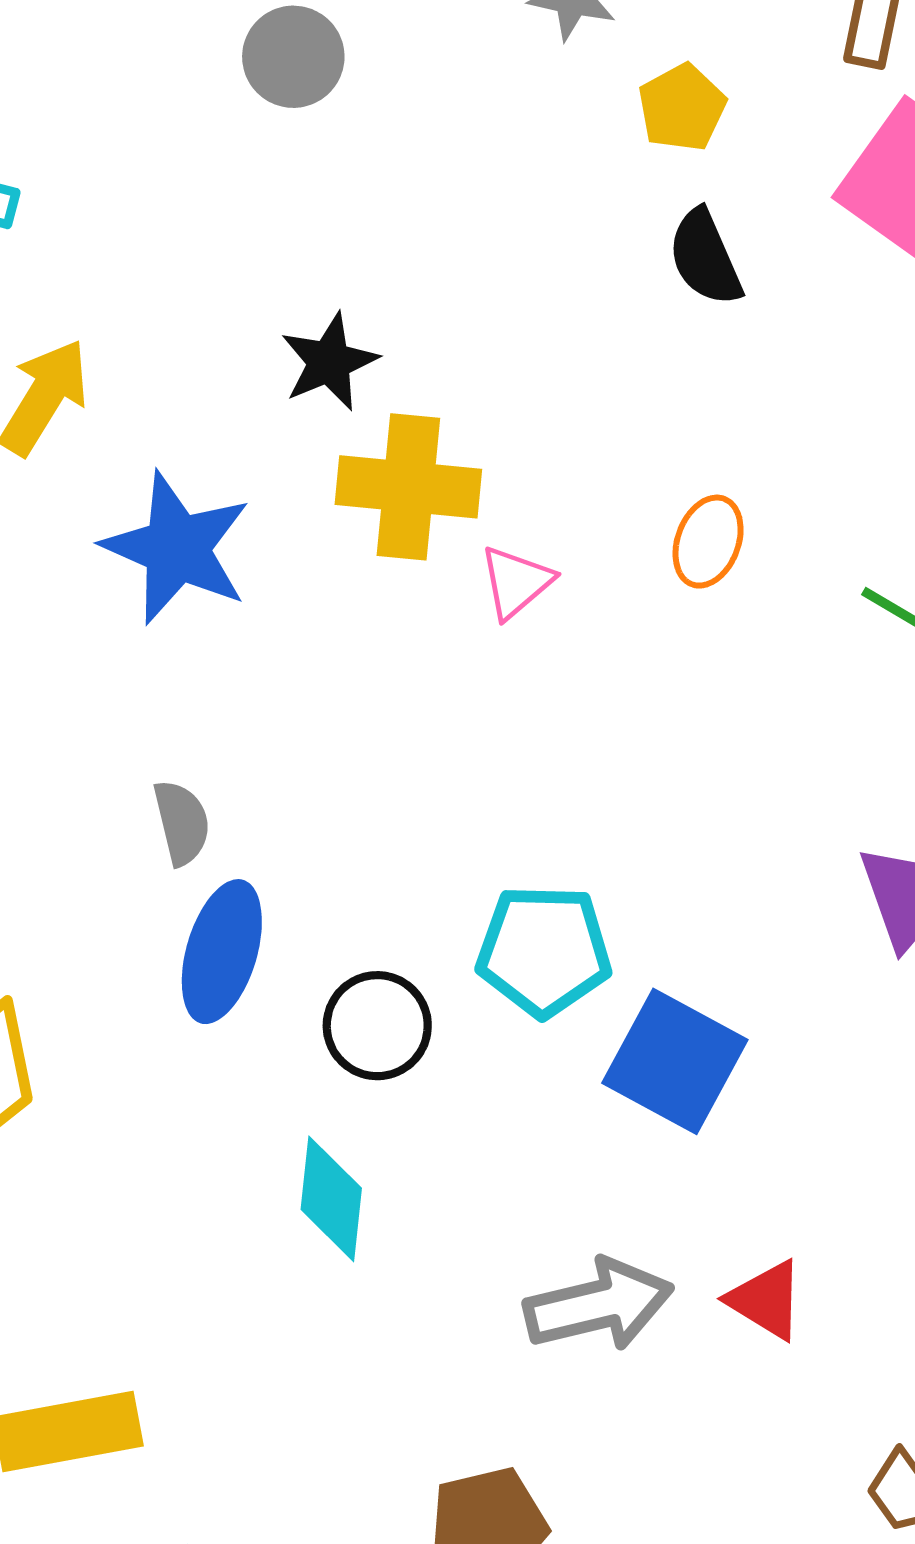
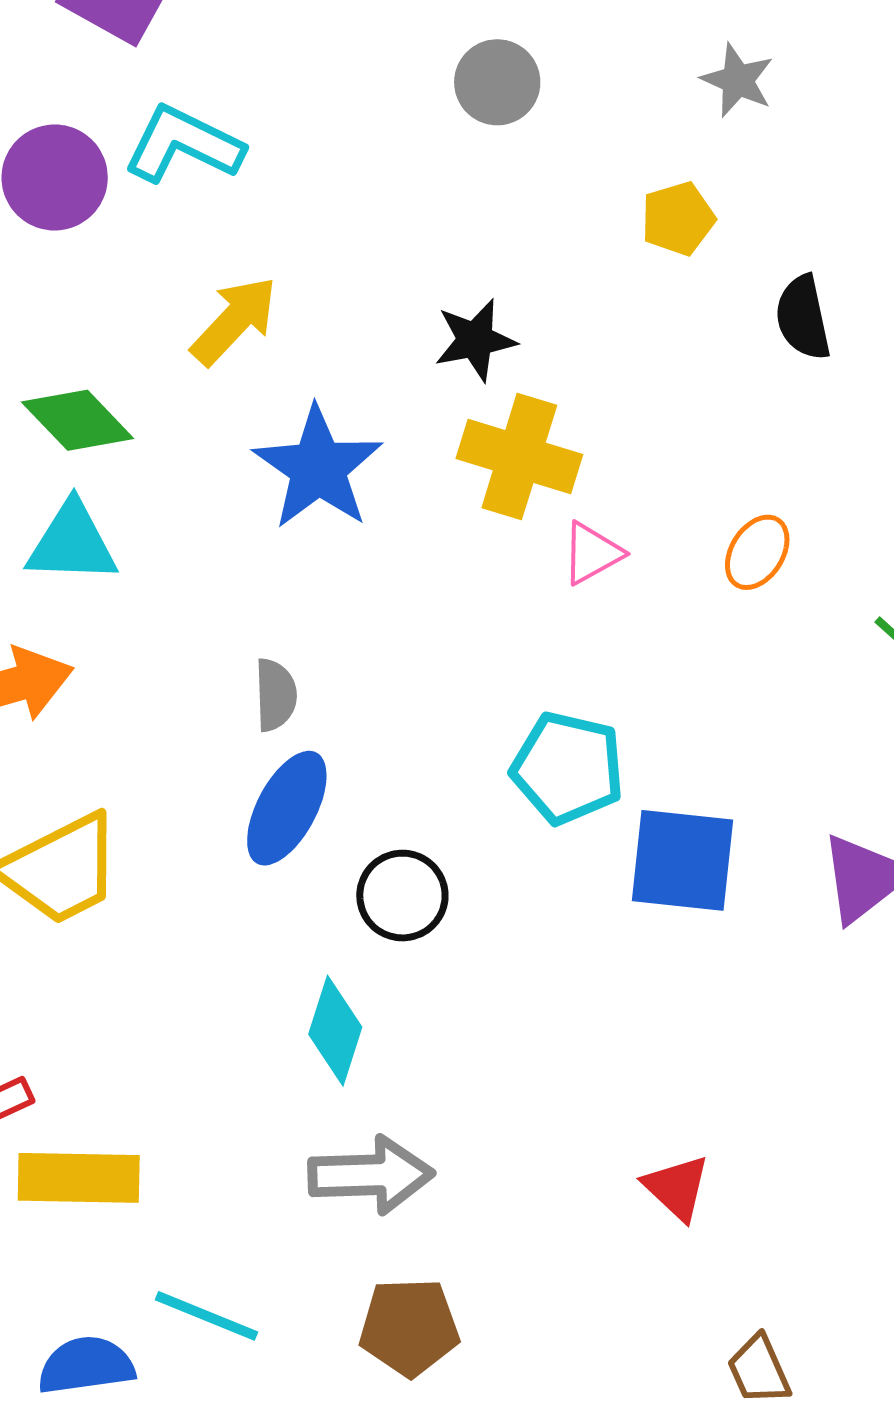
yellow pentagon: (682, 108) -> (678, 219), moved
cyan pentagon: (544, 951) -> (568, 768), moved
blue square: (675, 1061) -> (683, 860), moved, turned -34
gray arrow: (599, 1305) -> (371, 1175), moved

